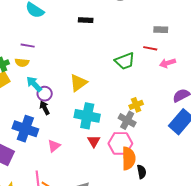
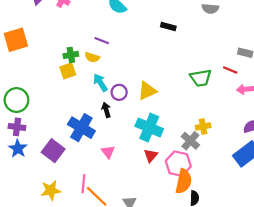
purple circle: (45, 94) -> (119, 92), moved
pink triangle: (54, 146) -> (108, 152), turned -40

